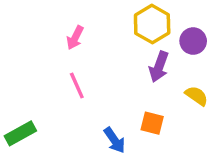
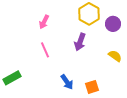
purple arrow: (159, 67) -> (80, 42), moved
orange square: (152, 123) -> (92, 87), moved, turned -32

